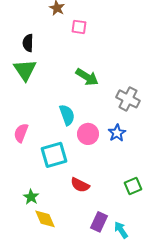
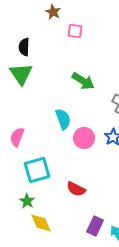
cyan square: (54, 155) -> (37, 170), moved

